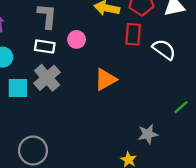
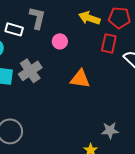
white rectangle: (45, 47) -> (14, 29), moved
orange triangle: (106, 79) -> (80, 79), turned 30

